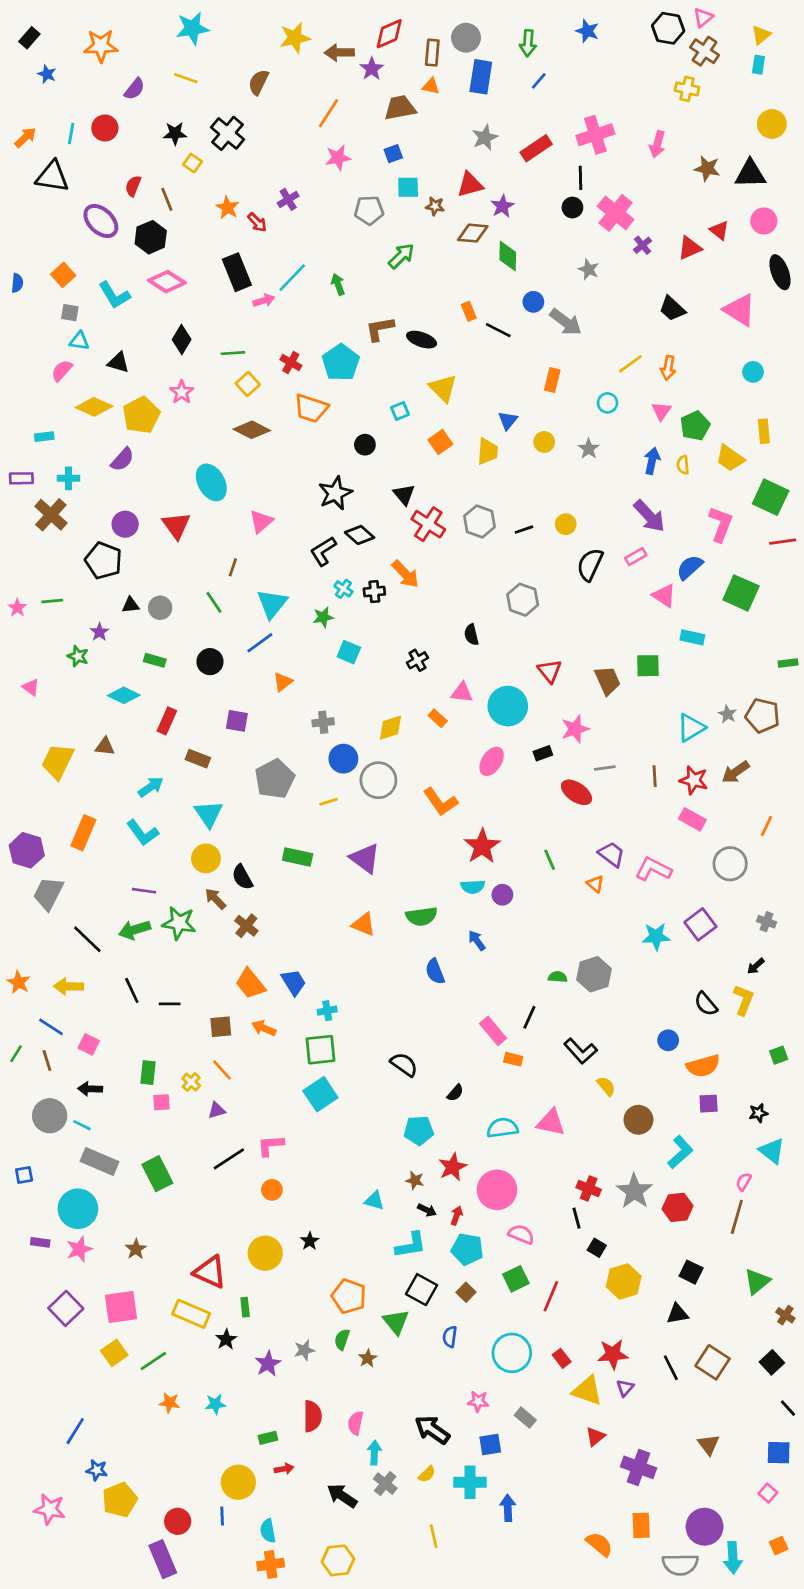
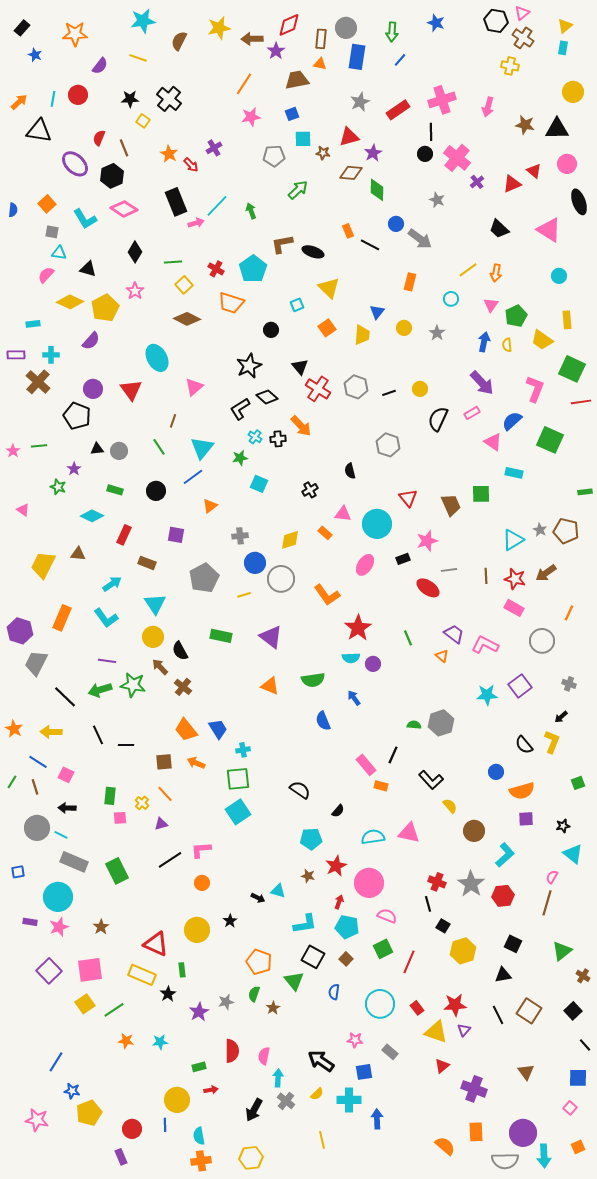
brown semicircle: (258, 82) -> (179, 41), moved
black arrow: (427, 1210) -> (258, 898), moved
black arrow: (342, 1496) -> (254, 1110), turned -95
purple rectangle: (163, 1559) -> (121, 1157), size x0.6

